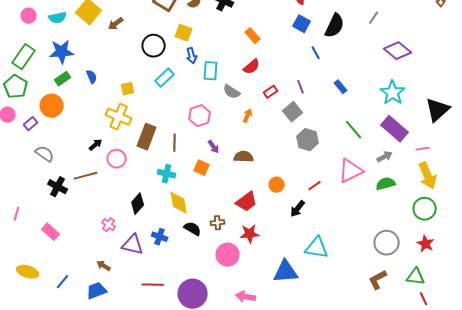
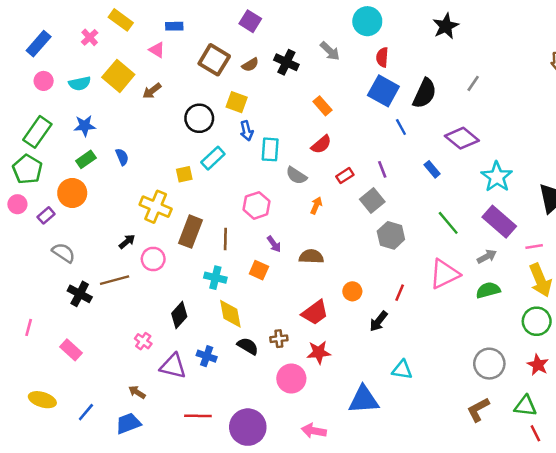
blue square: (302, 24) -> (383, 91), size x1.4
purple diamond: (398, 51) -> (462, 138), moved
blue star: (62, 52) -> (85, 126), size x0.7
yellow square: (128, 89) -> (184, 174), moved
red line: (315, 186) -> (400, 293), turned -32
cyan triangle: (317, 248) -> (402, 370), size x0.7

